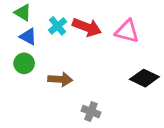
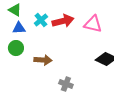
red arrow: (87, 27) -> (63, 21), turned -35
blue triangle: (28, 37) -> (19, 28), turned -32

